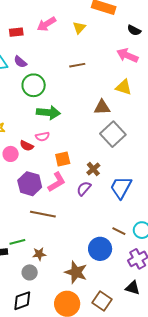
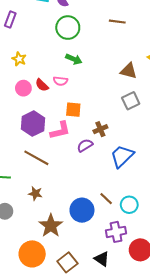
green arrow: (48, 113) -> (74, 59), size x0.7
gray square: (113, 134) -> (131, 101), size x0.7
brown star: (39, 254) -> (35, 193), moved

